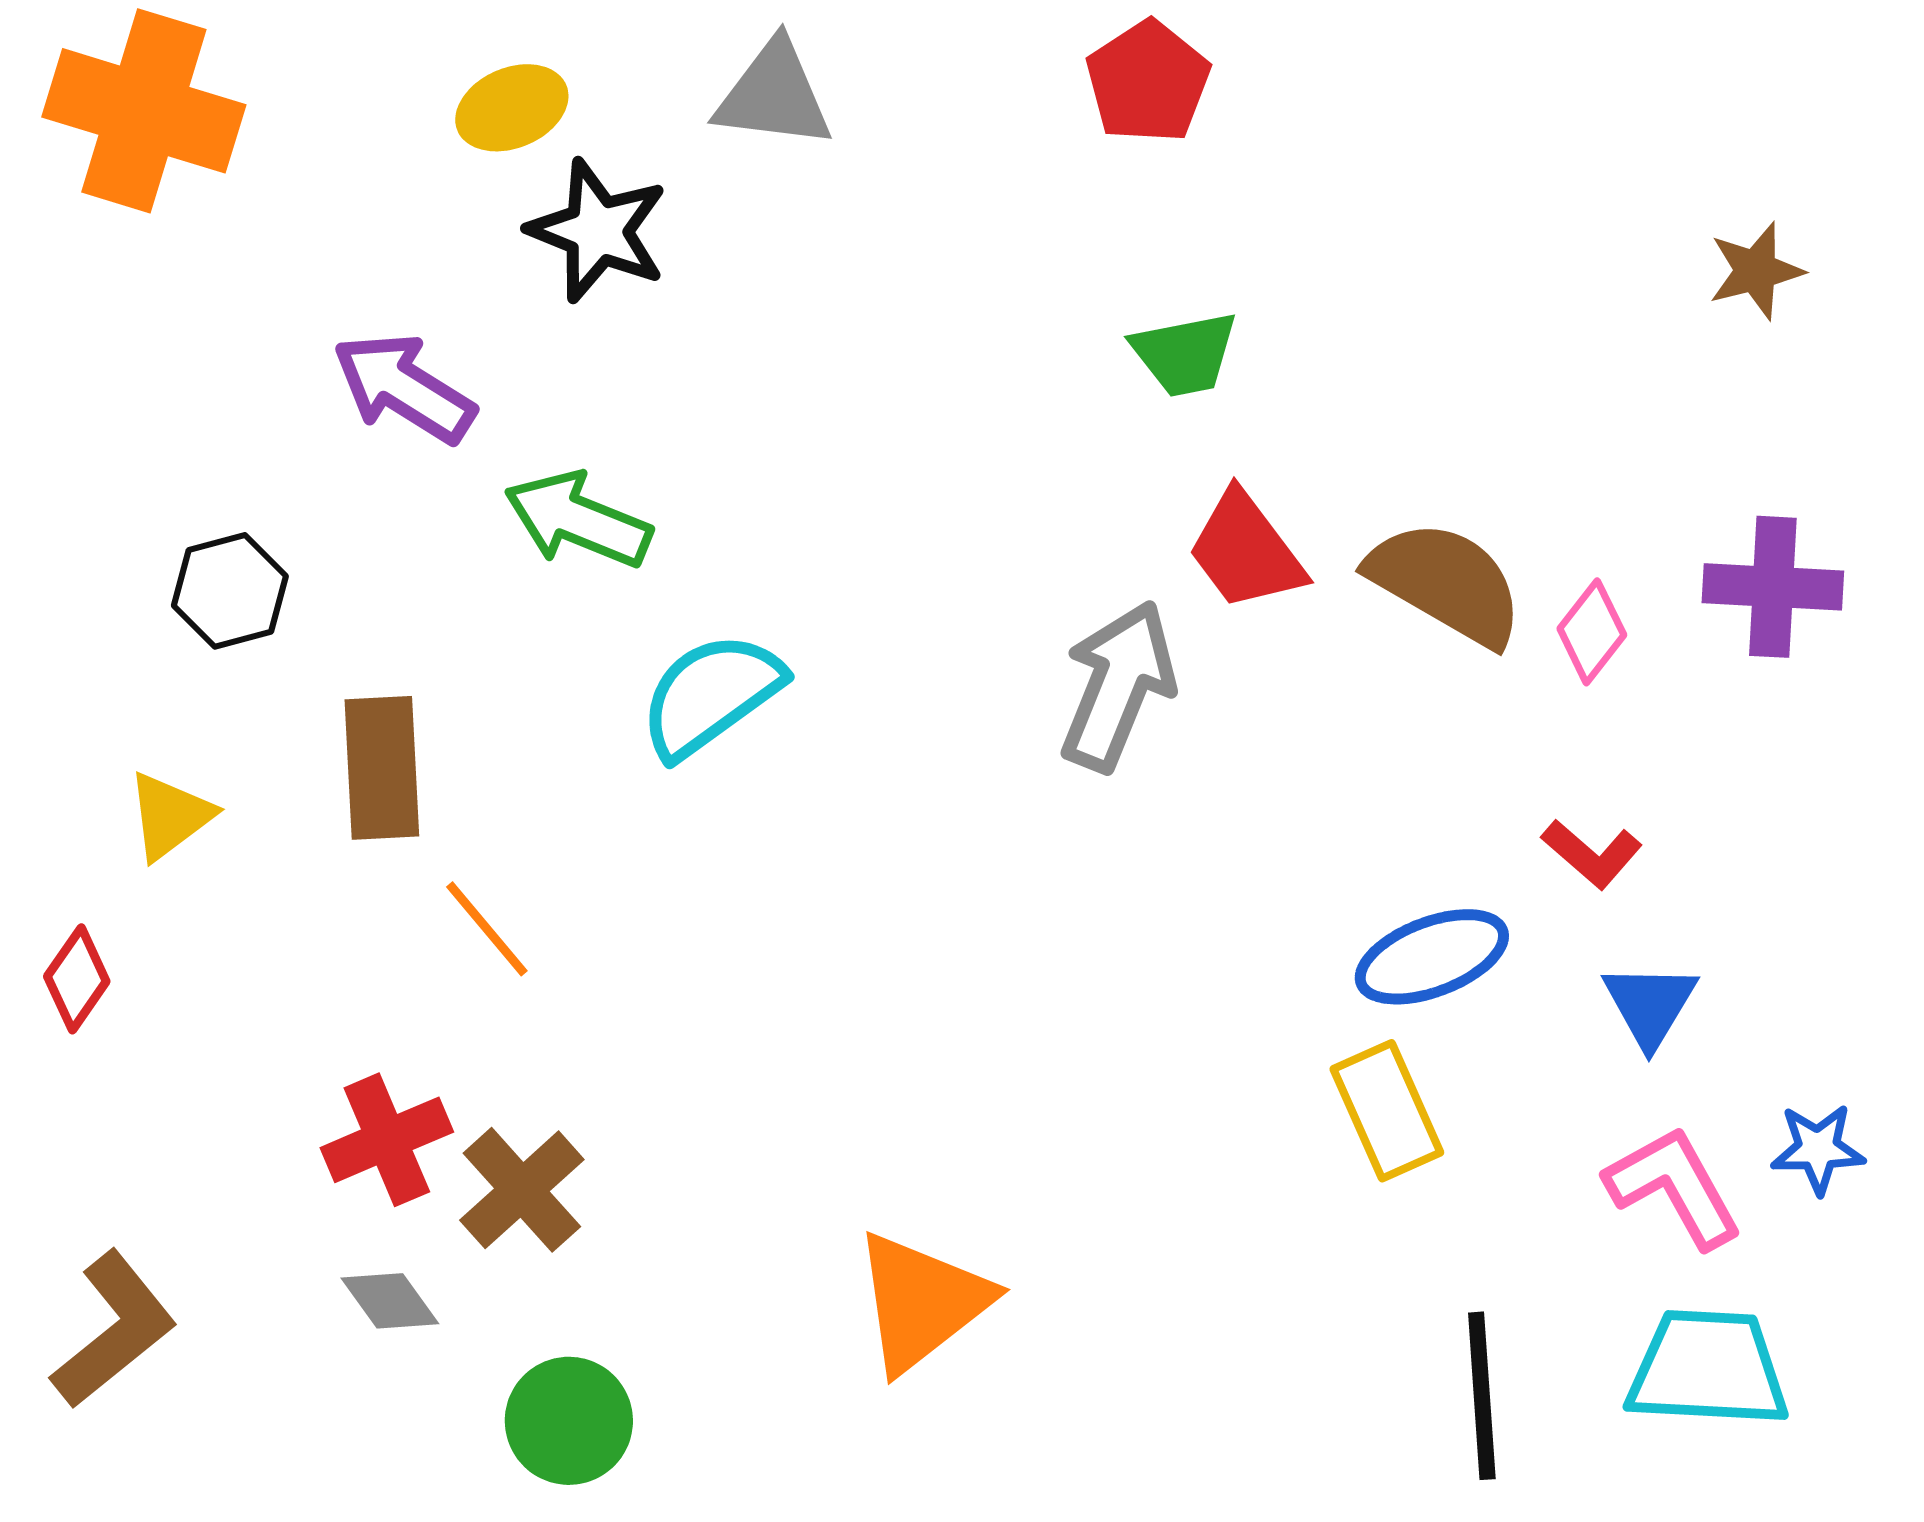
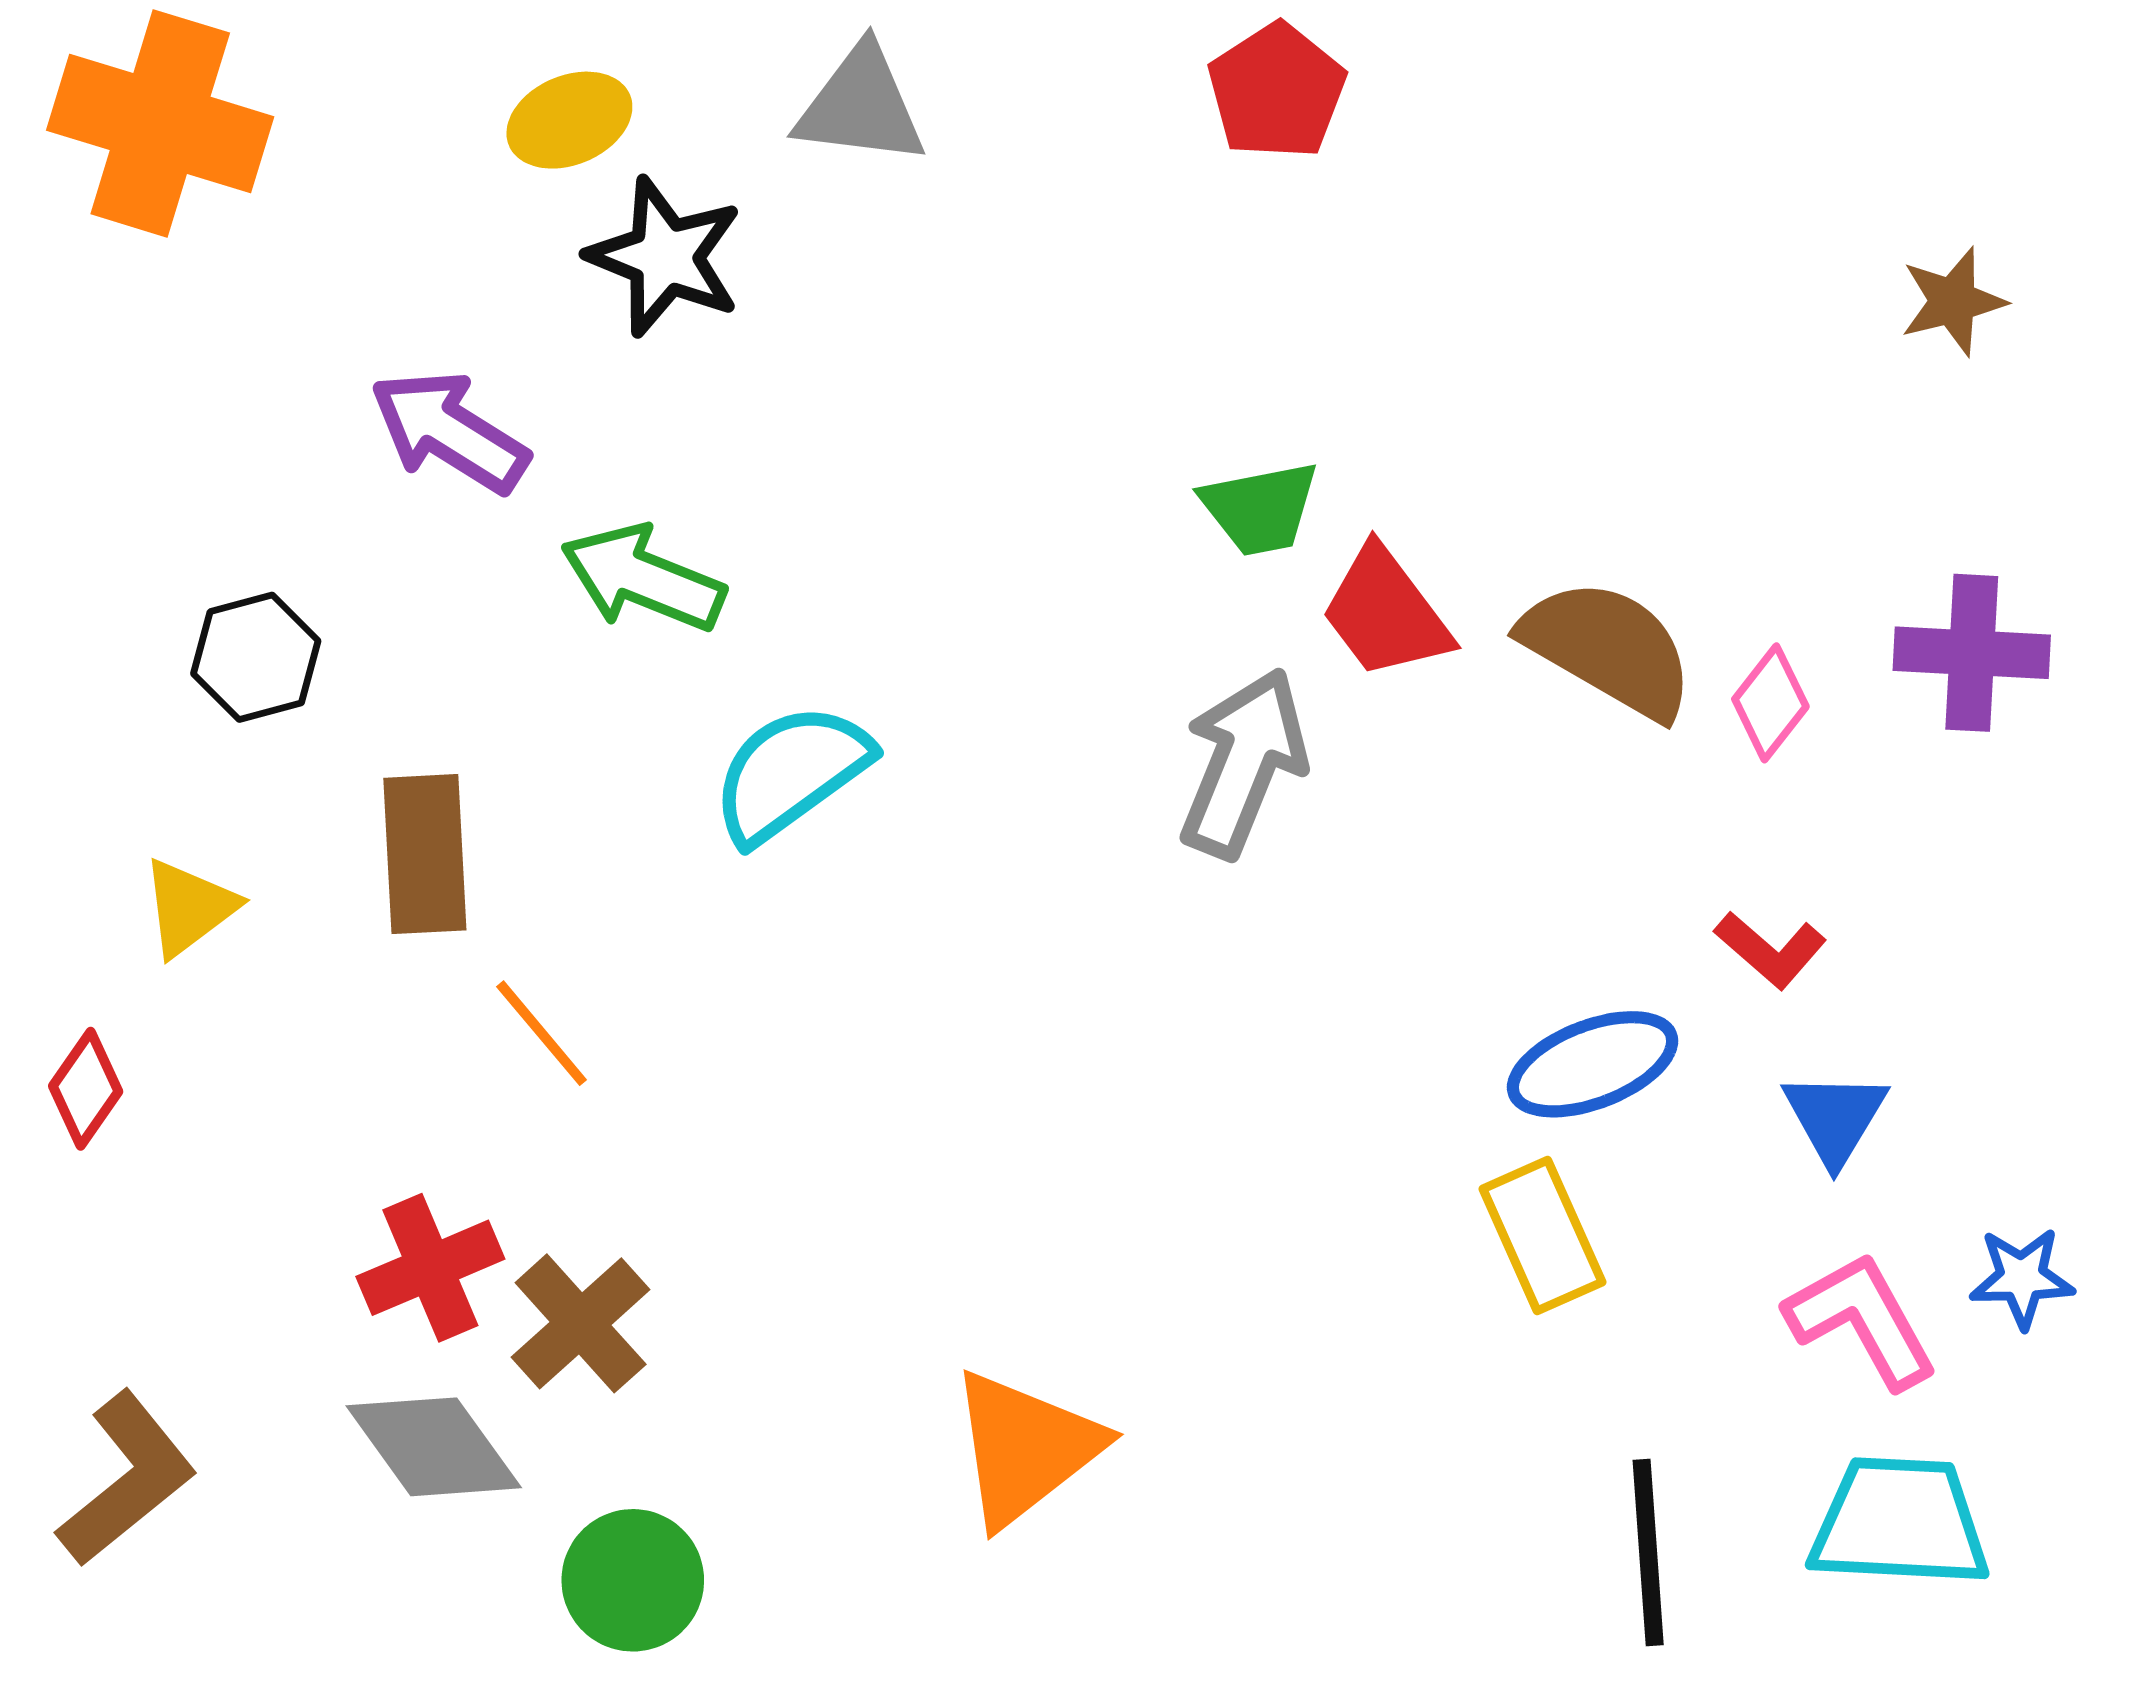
green trapezoid: (1185, 354) -> (1260, 508), moved
gray diamond: (390, 1301) -> (434, 1447), size x1.6

